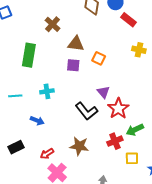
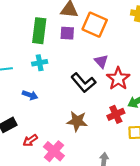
green rectangle: (29, 55) -> (39, 31), moved
orange square: (99, 58) -> (95, 25), size x1.6
red arrow: (47, 154) -> (30, 140), moved

